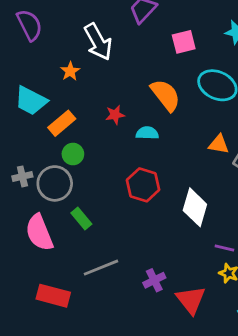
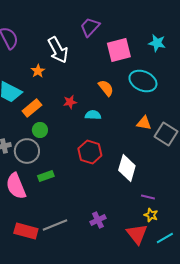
pink square: (184, 42) -> (119, 50), size x1.4
orange semicircle: (165, 95) -> (106, 88), size x0.7
green rectangle: (81, 219) -> (46, 176), turned -70
gray line: (101, 268) -> (55, 225), moved
red triangle: (191, 300) -> (137, 234), moved

